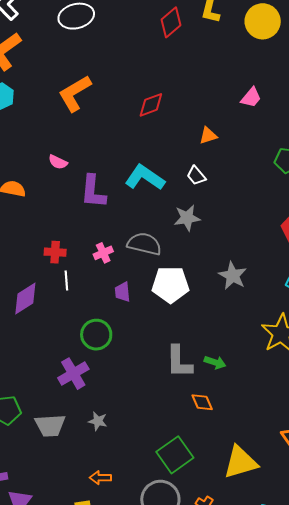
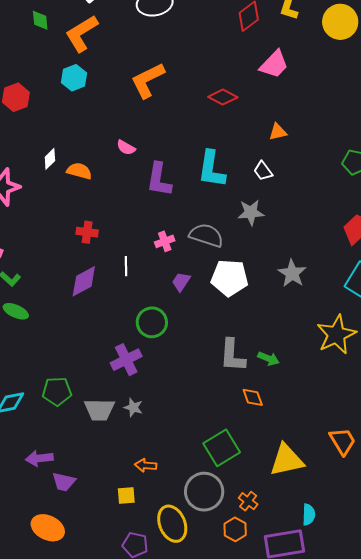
pink trapezoid: (251, 98) -> (274, 64), moved, size x1.4
red diamond: (151, 105) -> (223, 97), turned 44
cyan L-shape: (145, 178) -> (212, 169), turned -120
red cross: (55, 252) -> (87, 232), moved
purple trapezoid: (123, 292) -> (181, 282), turned 35
gray star: (98, 421) -> (133, 407), moved

